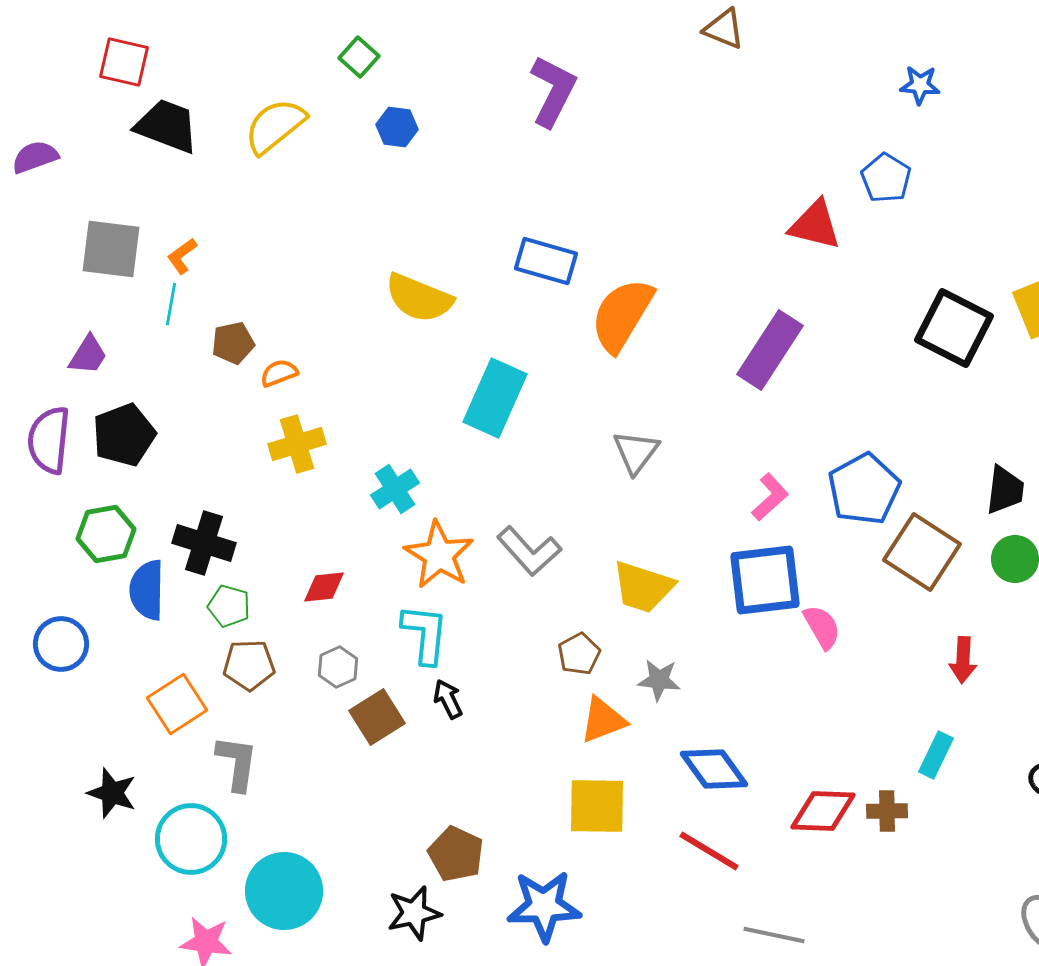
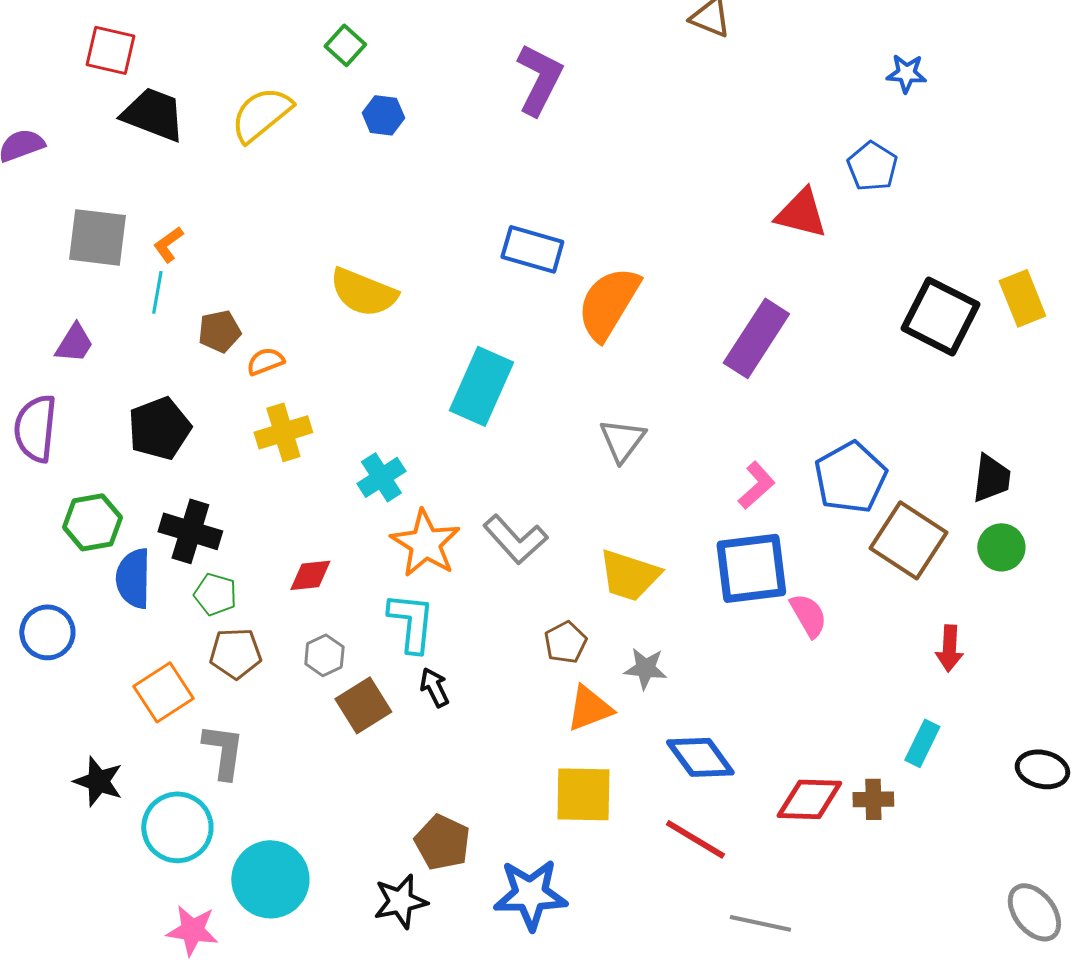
yellow semicircle: (419, 298) -> (363, 292), moved
black pentagon: (124, 435) -> (159, 428), moved

